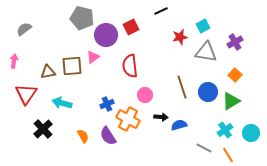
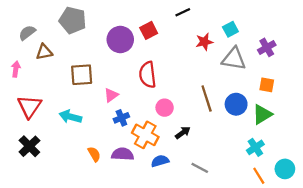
gray pentagon: (82, 18) -> (73, 20), moved
pink triangle: (93, 57) -> (111, 95), moved
brown triangle: (48, 72) -> (44, 52), moved
orange square: (235, 75) -> (267, 85), turned -32
black arrow: (161, 117) -> (183, 133), turned -40
blue semicircle: (179, 125) -> (160, 161), moved
black cross: (43, 129) -> (29, 146), moved
cyan circle: (251, 133) -> (285, 169), moved
purple semicircle: (108, 136) -> (123, 154), turned 126
gray line: (204, 148) -> (200, 168), moved

